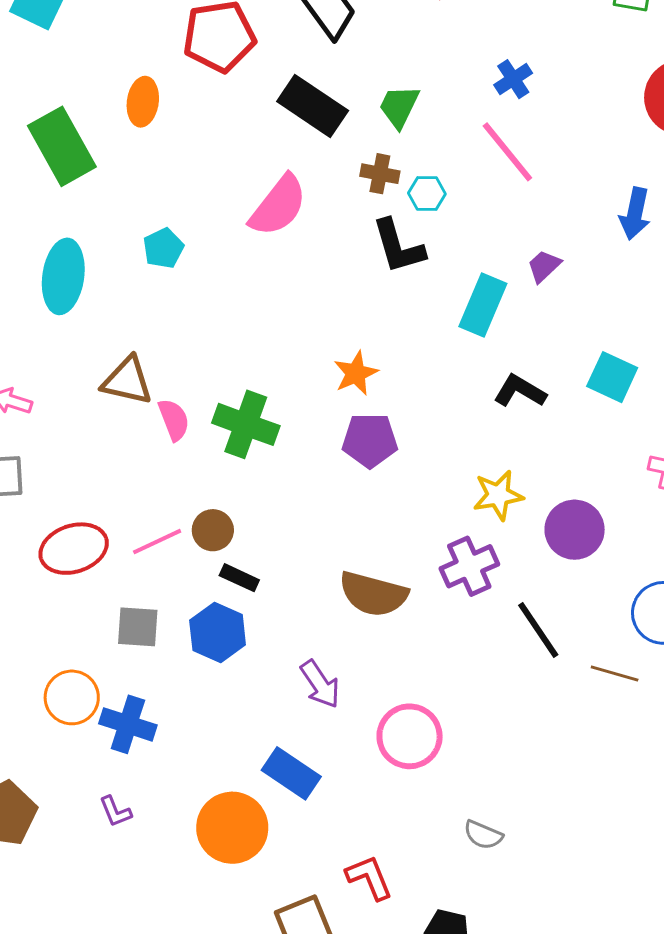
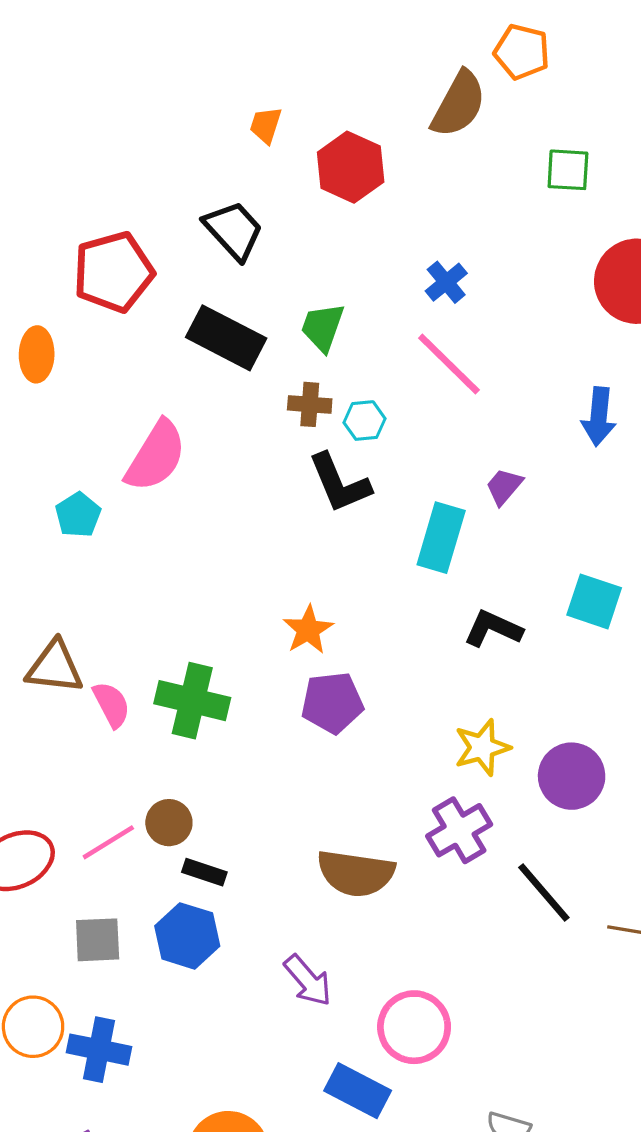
pink semicircle: (278, 206) -> (156, 456), moved
blue rectangle: (291, 773) -> (358, 1091), moved

